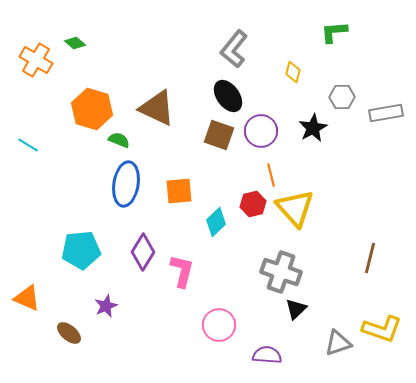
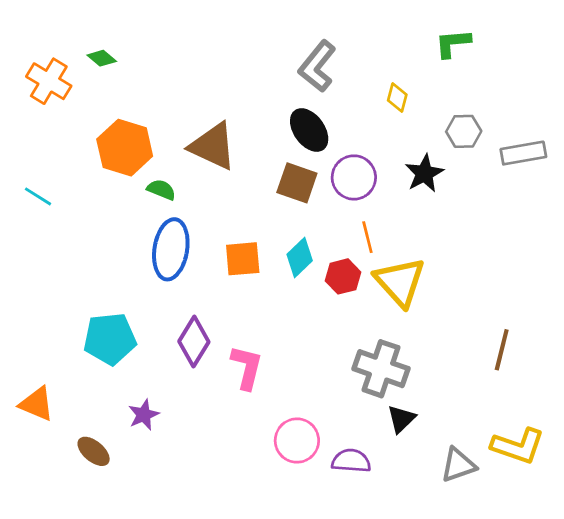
cyan diamond: (216, 222) -> (300, 257), moved
purple semicircle: (267, 355) -> (351, 461), moved

